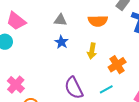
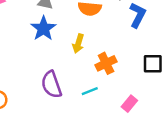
blue star: (61, 42) -> (43, 28), size x1.5

